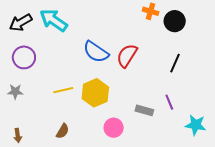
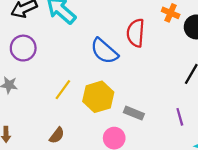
red semicircle: (127, 56) -> (136, 33), moved, turned -35
yellow line: (63, 90) -> (63, 90), turned -48
gray rectangle: (144, 110) -> (134, 113), moved

